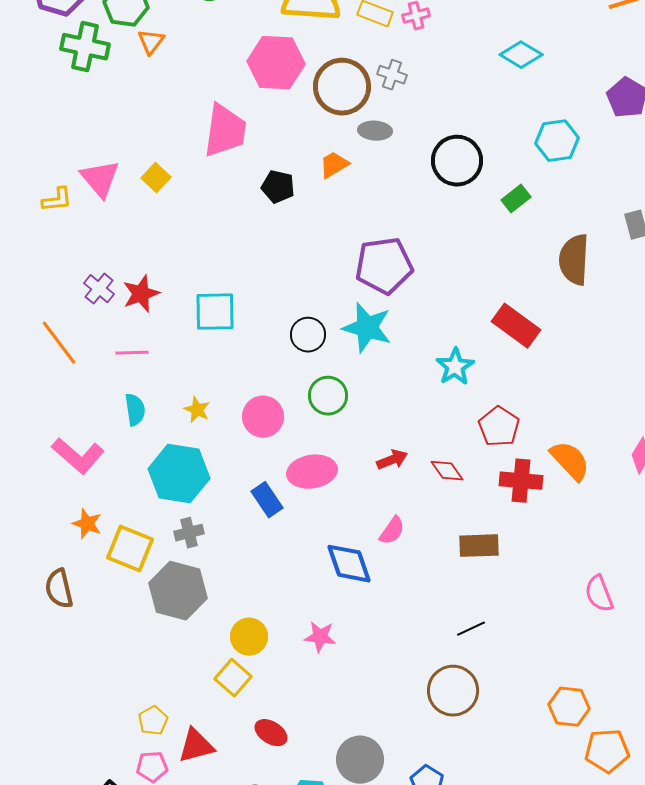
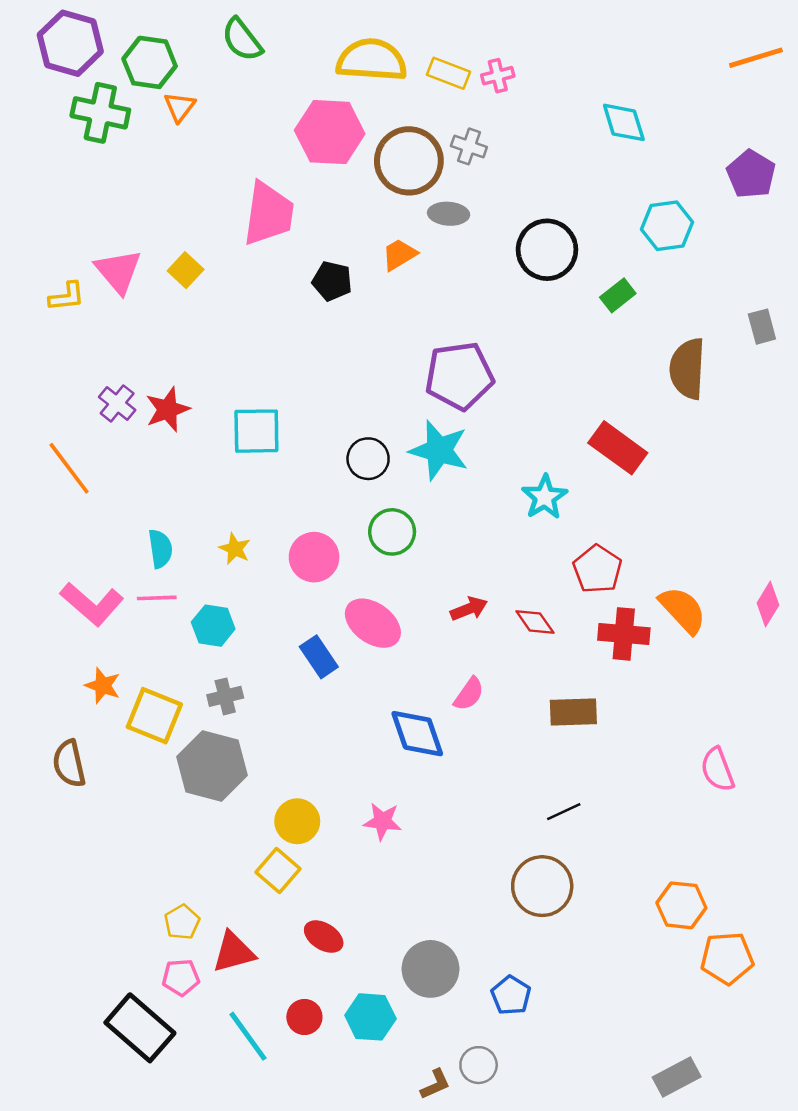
cyan diamond: (521, 55) -> (624, 122), turned 42
pink line: (132, 353) -> (157, 598), moved
pink ellipse: (312, 472) -> (373, 623), turned 45
cyan hexagon: (179, 474) -> (213, 626), size x0.6

